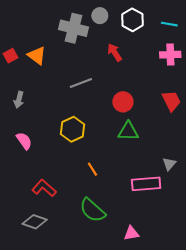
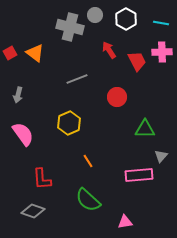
red trapezoid: (171, 101) -> (137, 61), moved
green triangle: (128, 131) -> (145, 129), moved
pink semicircle: (24, 141) -> (23, 134), size x1.4
red L-shape: (44, 188) -> (42, 179), turned -135

